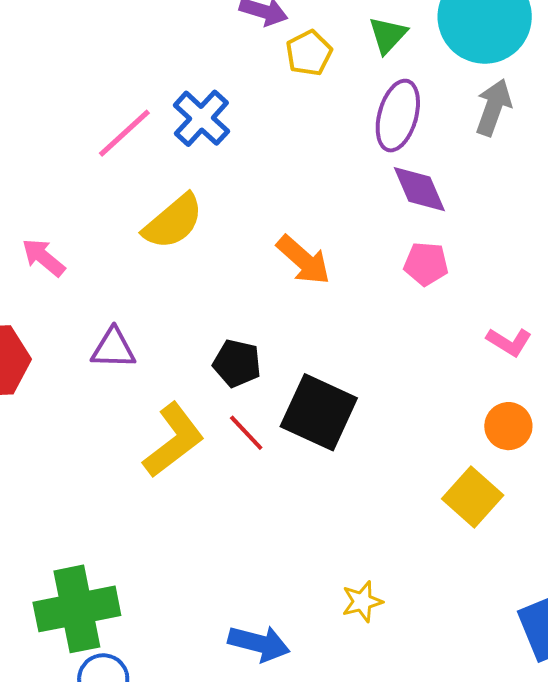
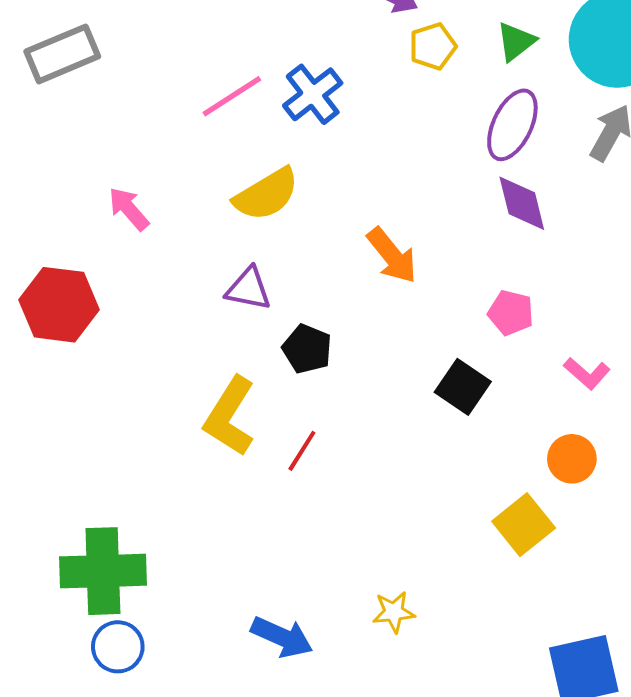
pink pentagon: (426, 264) -> (511, 313), moved
purple triangle: (113, 348) -> (248, 289), moved
black square: (319, 412) -> (463, 387), moved, size x0.7
red line: (246, 433) -> (302, 451), moved, turned 66
yellow L-shape: (174, 440) -> (230, 416), turned 150

